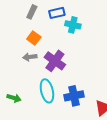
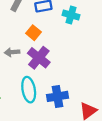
cyan cross: (73, 25) -> (71, 15), moved
orange square: (34, 38) -> (34, 33), moved

